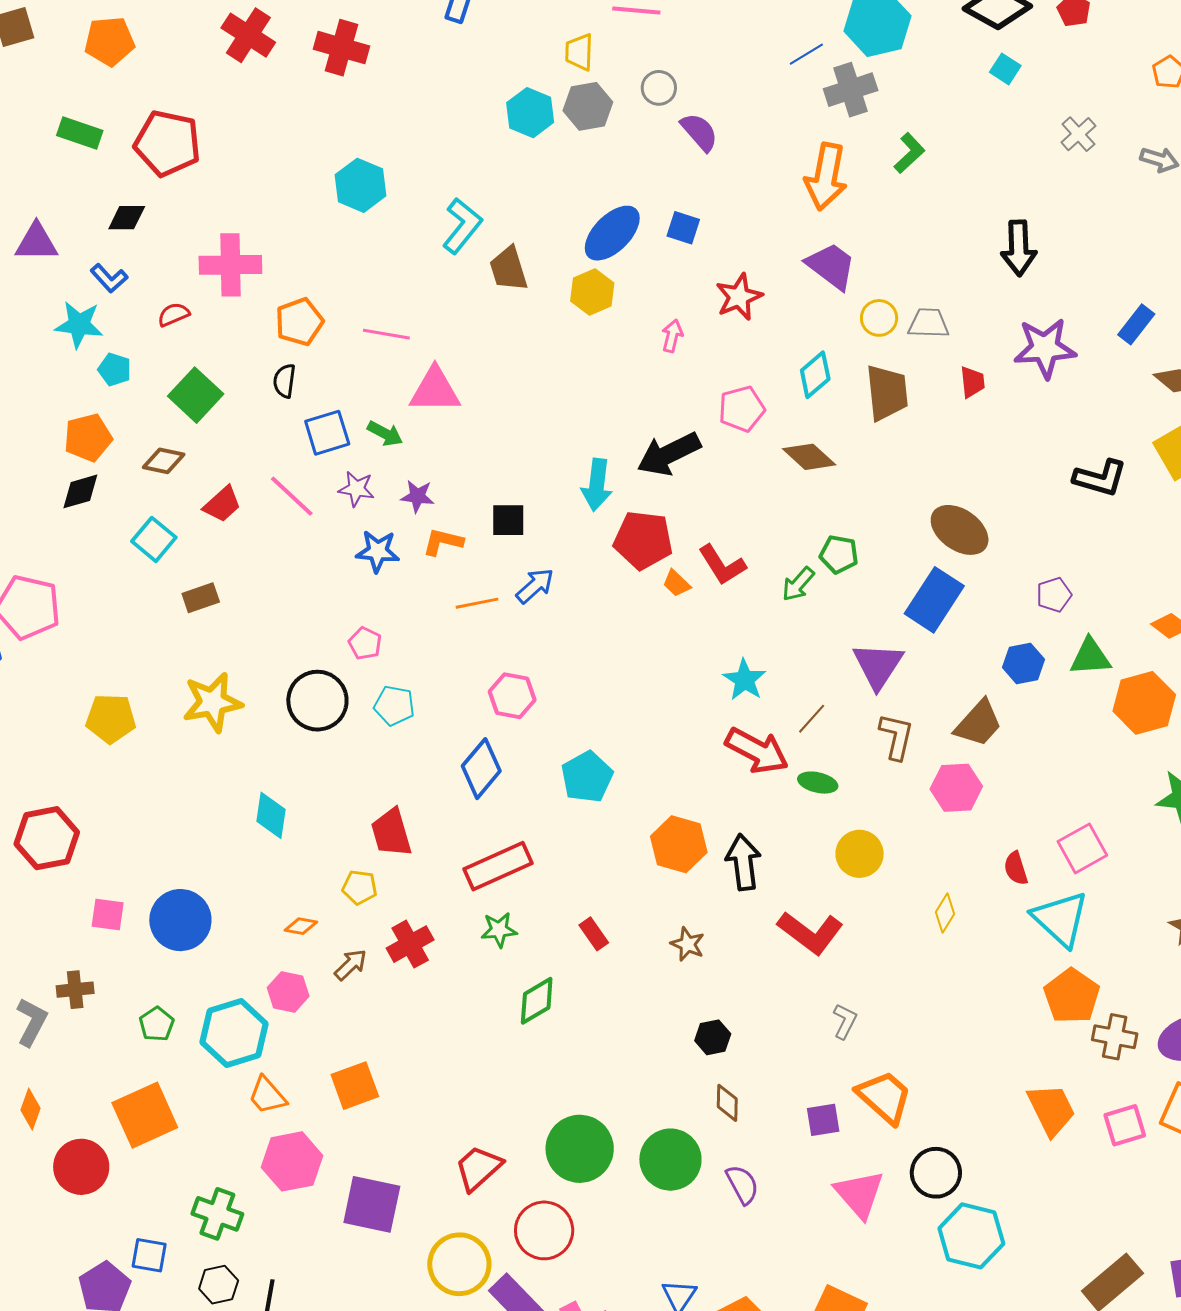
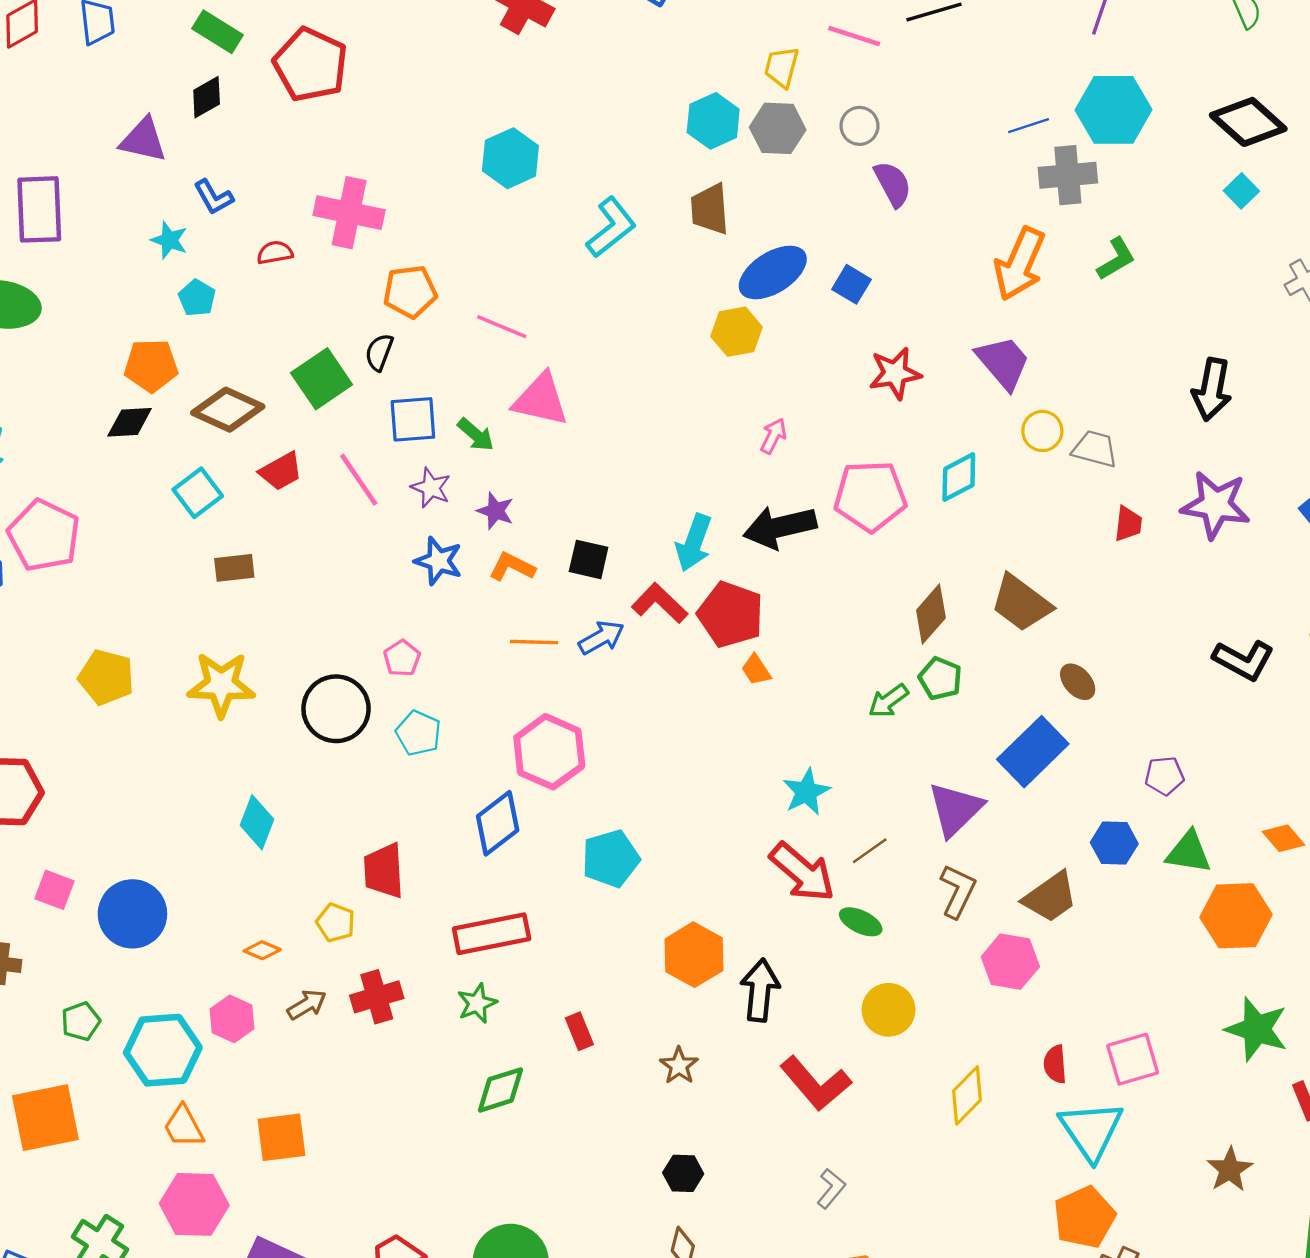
black diamond: (127, 218) -> (207, 97), moved, turned -42
brown trapezoid: (509, 269) -> (710, 209), moved
cyan star: (79, 325) -> (169, 240), size x0.7
pink arrow: (672, 336) -> (773, 436), moved
brown trapezoid: (887, 393) -> (1021, 603), moved, turned 120
green square: (196, 395) -> (322, 379), moved
pink pentagon: (742, 409) -> (870, 496), size x1.4
brown diamond: (809, 457) -> (931, 614), moved, turned 76
brown diamond: (164, 461) -> (228, 410), size x1.5
brown ellipse: (960, 530) -> (1078, 682), size x0.6
red L-shape: (722, 565) -> (660, 603), moved, turned 153
pink hexagon: (512, 696) -> (549, 752), size x1.4
yellow diamond: (945, 913) -> (967, 1095), size x1.4
green star: (499, 930) -> (477, 1003), turned -30

